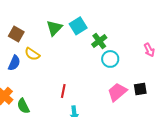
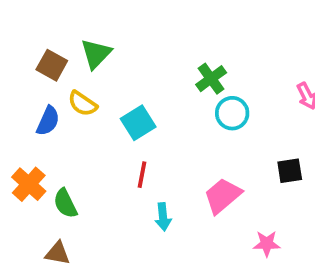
cyan square: (78, 26) -> (138, 123), moved
green triangle: (54, 28) -> (96, 54), moved
pink trapezoid: (117, 92) -> (223, 196), moved

